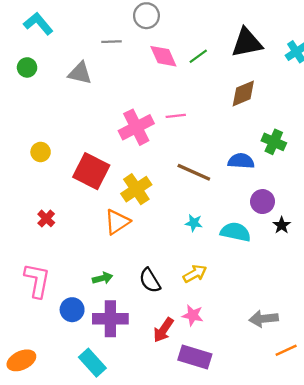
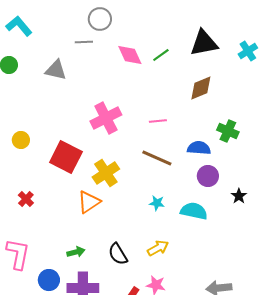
gray circle: (146, 16) -> (100, 19), moved
pink line: (176, 116) -> (158, 121), moved
purple circle: (262, 202) -> (208, 176), moved
black star: (282, 225) -> (239, 196), moved

